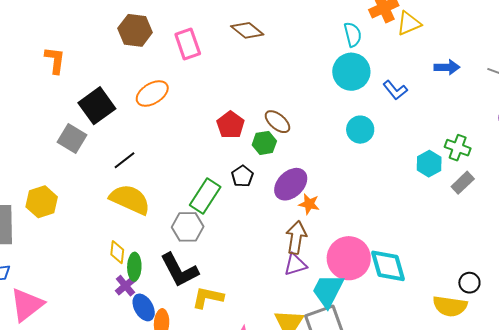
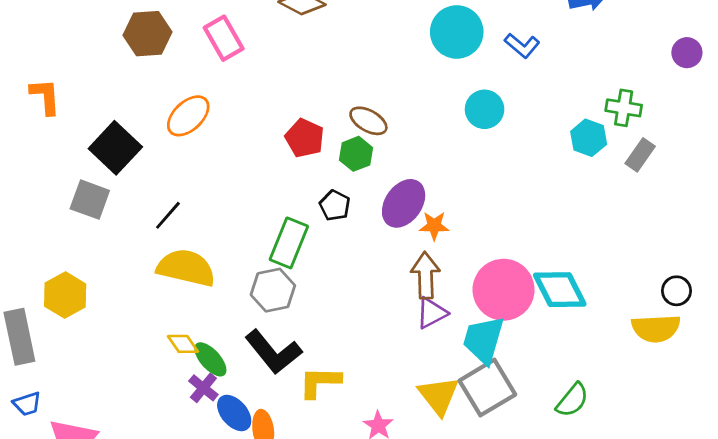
yellow diamond: (117, 252) -> (183, 344), turned -30
green ellipse: (134, 267) -> (210, 359), turned -32

